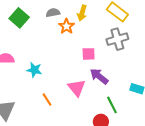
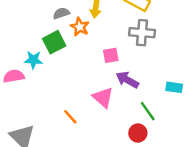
green square: (19, 18) -> (54, 42), moved, turned 30
gray cross: (117, 39) -> (142, 33), turned 30
cyan star: (34, 70) -> (33, 60), moved

